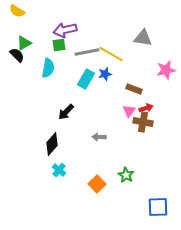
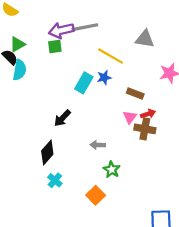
gray line: (87, 52) -> (85, 27), moved
cyan semicircle: (48, 68) -> (20, 70), moved
green star: (126, 175) -> (112, 170), moved

